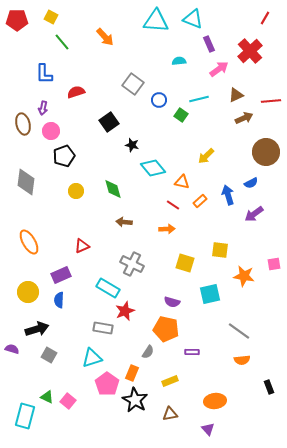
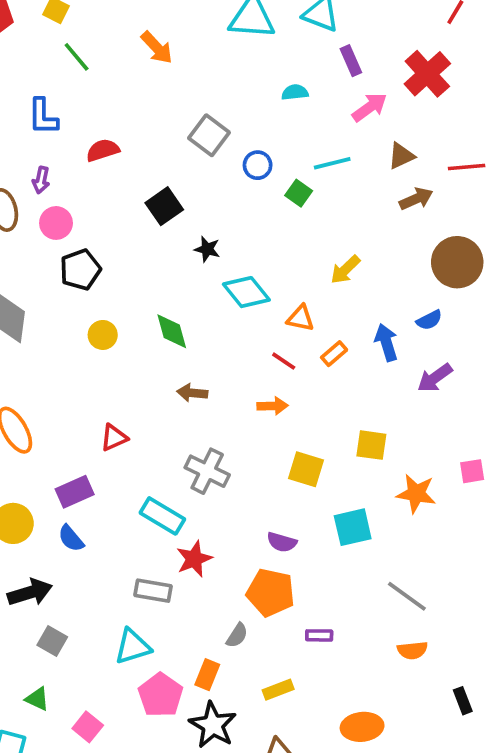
blue semicircle: (59, 300) -> (71, 538), turned -42
green triangle: (47, 397) -> (37, 699), moved

